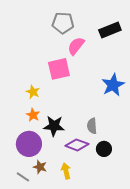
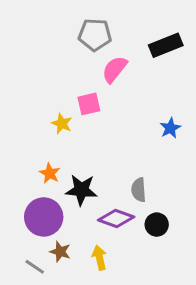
pink square: (59, 69) -> (89, 104), size x0.7
blue star: (113, 85) -> (170, 128), size x0.6
yellow star: (33, 92) -> (62, 124), moved

